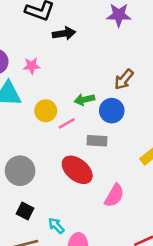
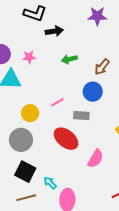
green arrow: (84, 100) -> (69, 59), moved
yellow circle: (46, 111) -> (30, 113), moved
black square: (25, 211) -> (25, 172), size x1.5

